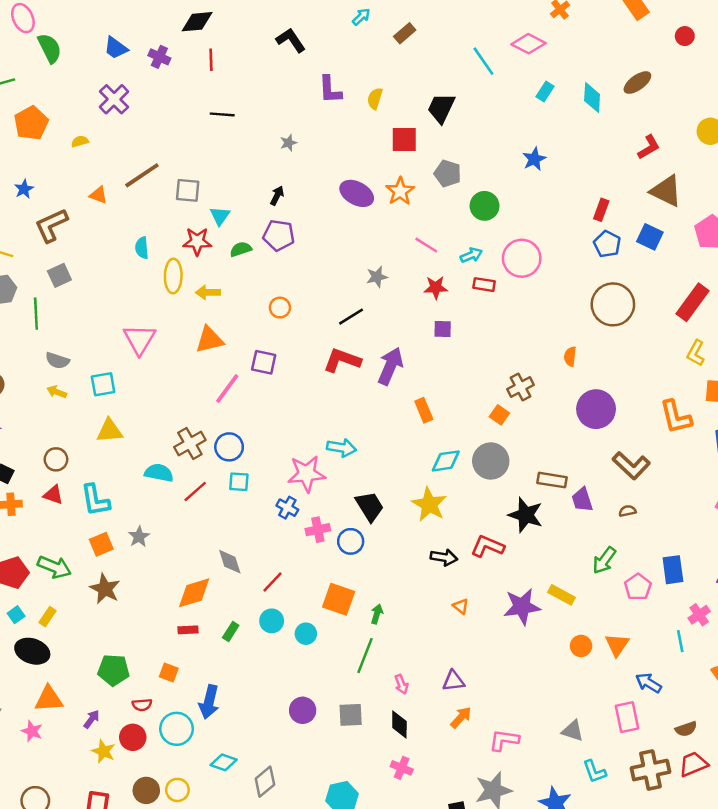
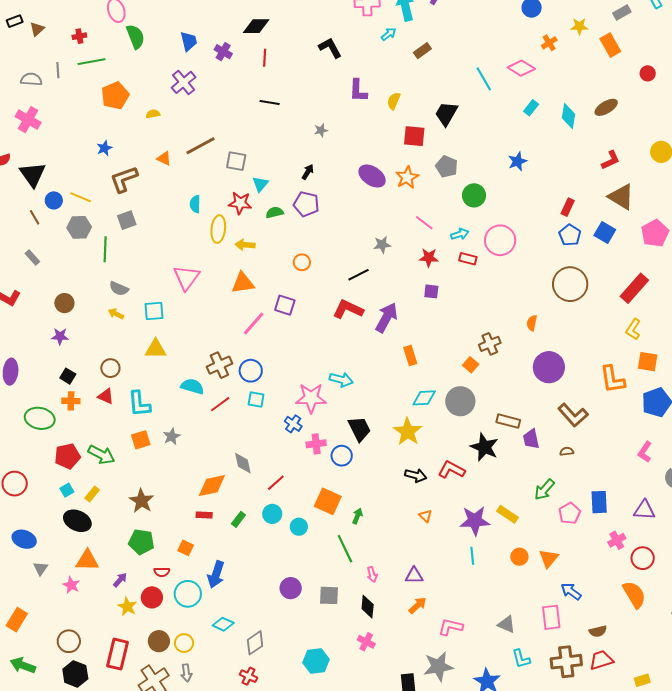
blue trapezoid: (116, 48) -> (189, 41), turned -145
brown star: (105, 589) -> (142, 501), moved
cyan line: (680, 641) -> (472, 556), moved
green line: (365, 656) -> (345, 549), turned -52

